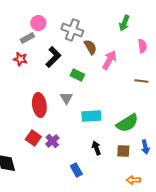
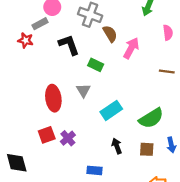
black L-shape: (53, 57) -> (69, 45), turned -65
red star: (20, 59) -> (26, 40), moved
cyan rectangle: (91, 116) -> (111, 110), turned -30
red square: (33, 138) -> (47, 135), turned 35
blue rectangle: (76, 170) -> (95, 170), turned -56

